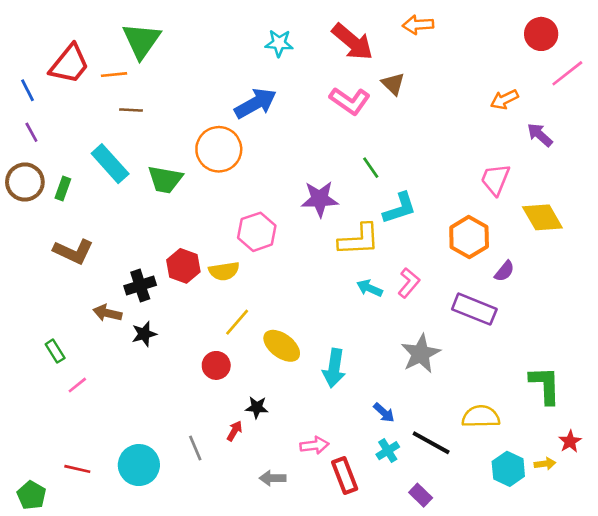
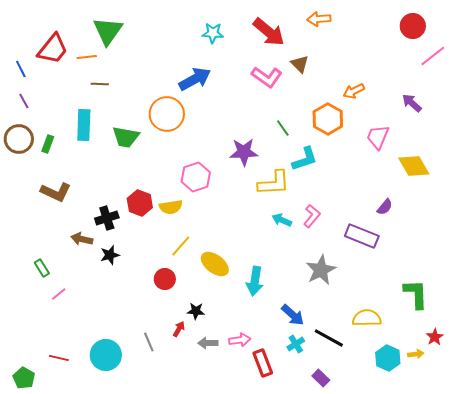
orange arrow: (504, 99) -> (354, 91), moved
cyan rectangle: (110, 164) -> (84, 125), turned 44
orange hexagon: (469, 237) -> (328, 119), moved
blue arrow: (384, 413) -> (293, 315), size x1.4
gray arrow: (273, 478) -> (208, 343), moved

